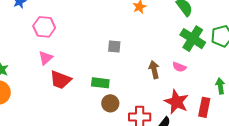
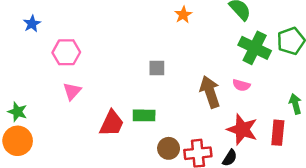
brown arrow: (154, 70) -> (210, 92), size x1.4
red trapezoid: (60, 80) -> (112, 123), moved, turned -80
brown circle: (110, 103) -> (169, 148), moved

